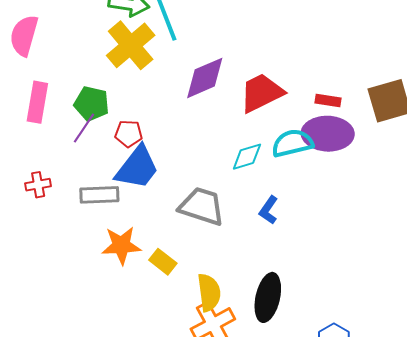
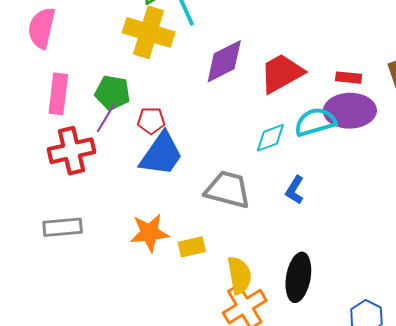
yellow cross: (131, 45) -> (149, 32), turned -30
red cross: (38, 185) -> (71, 151), moved, size x1.8
gray rectangle: (99, 195) -> (63, 227), moved
yellow rectangle: (163, 262) -> (192, 247), turned -48

